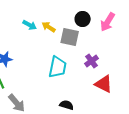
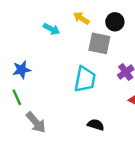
yellow arrow: (49, 27) -> (81, 18), moved

